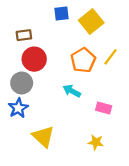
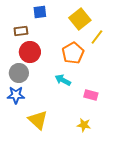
blue square: (62, 13) -> (40, 12), moved
yellow line: (111, 57) -> (97, 37), moved
blue star: (18, 108) -> (16, 95), turned 30

